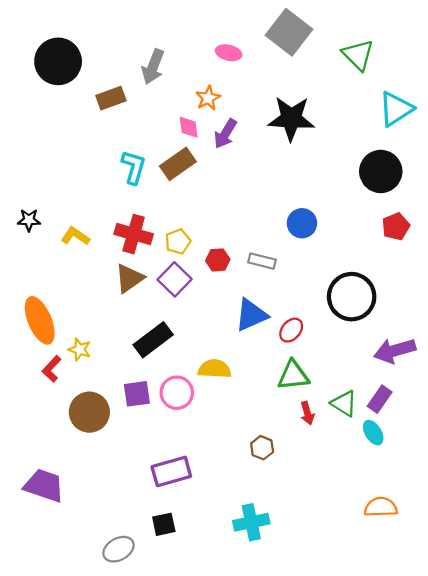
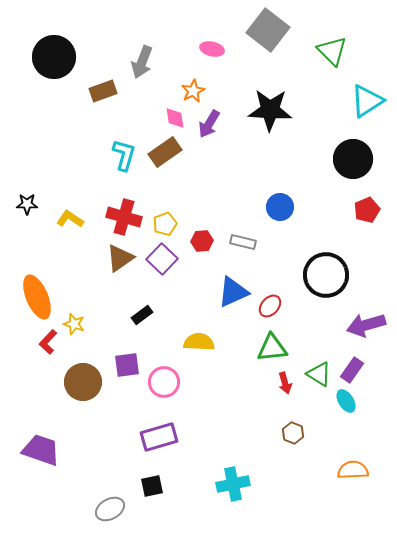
black rectangle: (153, 340) -> (142, 315), size x0.6
pink circle: (177, 393) -> (164, 382), moved
brown hexagon: (262, 448) -> (293, 433), moved

